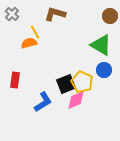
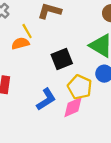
black square: (66, 84) -> (62, 59), moved
blue L-shape: (43, 102) -> (46, 99), moved

